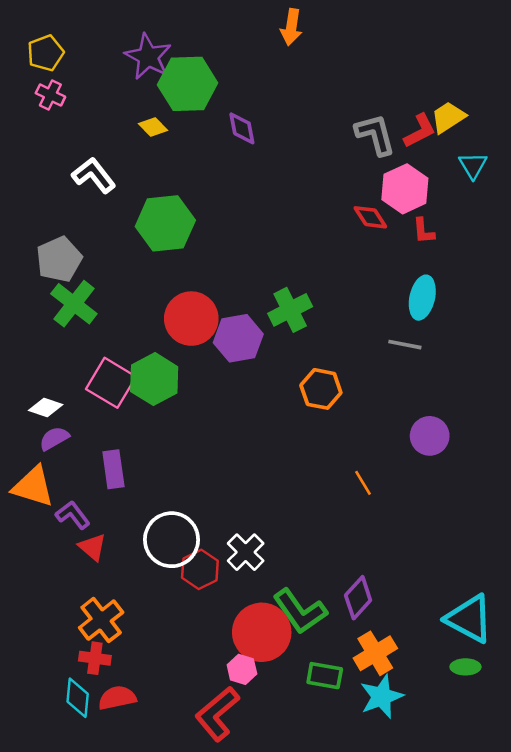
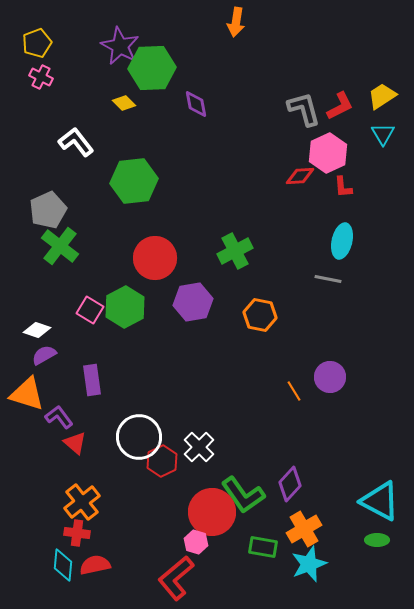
yellow trapezoid: (448, 117) -> (382, 96), moved
red diamond: (370, 217) -> (300, 176), turned -60
purple hexagon: (238, 338) -> (193, 302), moved
pink square: (111, 383) -> (90, 310), size x0.7
purple circle: (430, 436) -> (330, 377), moved

